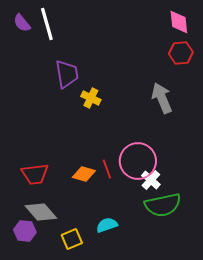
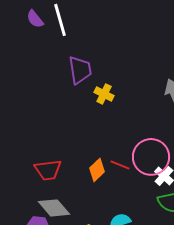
red line: (107, 169) -> (120, 165), turned -48
orange diamond: (84, 174) -> (97, 170), turned -60

